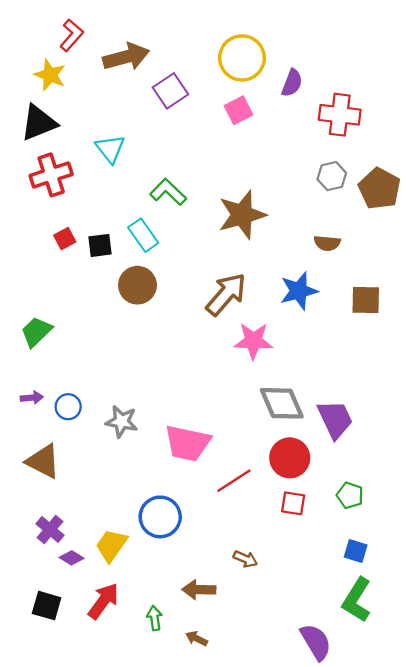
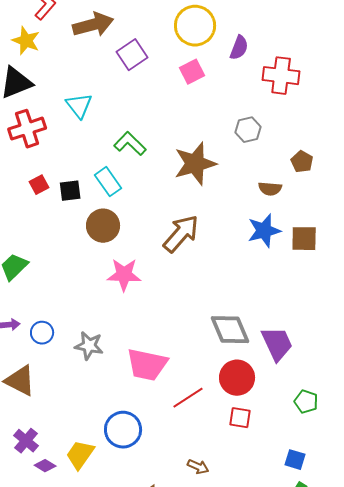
gray hexagon: (332, 176) -> (248, 130), moved
brown pentagon: (379, 189) -> (302, 162), moved, size x0.6
blue star: (299, 291) -> (264, 231), moved
pink star: (253, 341) -> (124, 275), moved
green pentagon: (350, 495) -> (306, 402), moved

